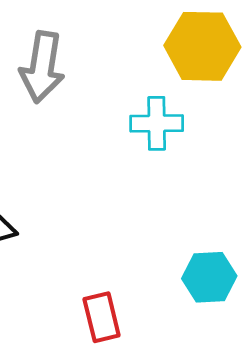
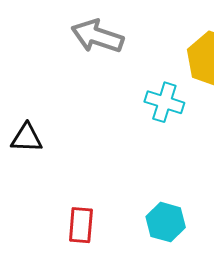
gray arrow: (42, 67) -> (97, 36), turned 81

